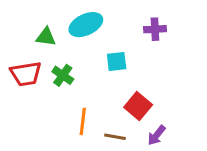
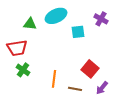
purple cross: (155, 29) -> (101, 19), turned 32
cyan square: (117, 61) -> (78, 32), moved
green cross: (63, 75) -> (23, 70), moved

